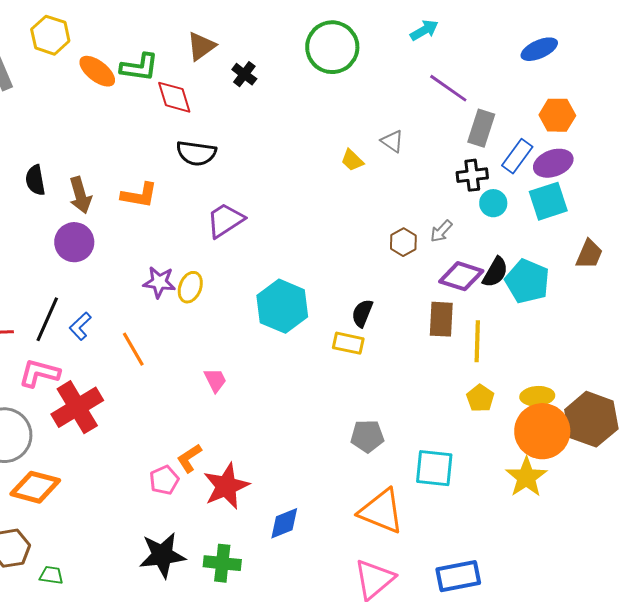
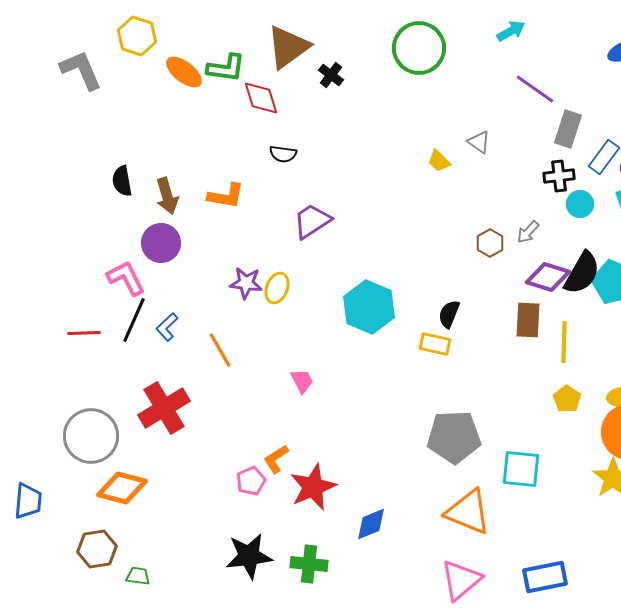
brown triangle: (201, 46) -> (288, 47), size x1.5
black semicircle: (196, 153) -> (283, 154), size x0.7
black semicircle: (495, 272) -> (582, 273), size x1.4
pink L-shape: (39, 373) -> (126, 278), moved, turned 48
gray pentagon: (367, 436) -> (454, 437), size x1.6

